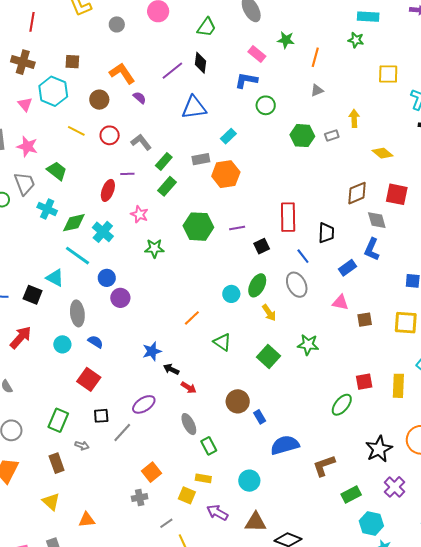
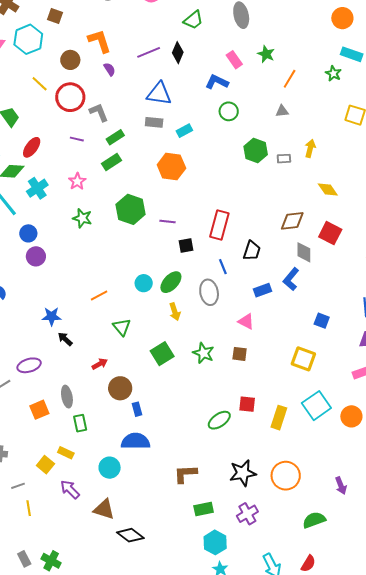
red circle: (110, 135) -> (70, 97), size x1.5
gray rectangle: (201, 159) -> (154, 122), moved
red ellipse: (108, 190) -> (32, 147), moved
brown square: (365, 320) -> (240, 354), moved
red arrow: (189, 388) -> (100, 364), moved, turned -77
blue semicircle: (285, 445) -> (136, 441), moved
orange square: (151, 472) -> (39, 410), moved

